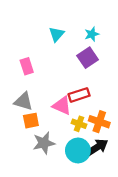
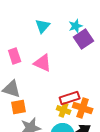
purple square: (88, 58) -> (84, 39), moved
red rectangle: (79, 95) -> (70, 98), moved
pink triangle: (62, 106) -> (43, 63), moved

